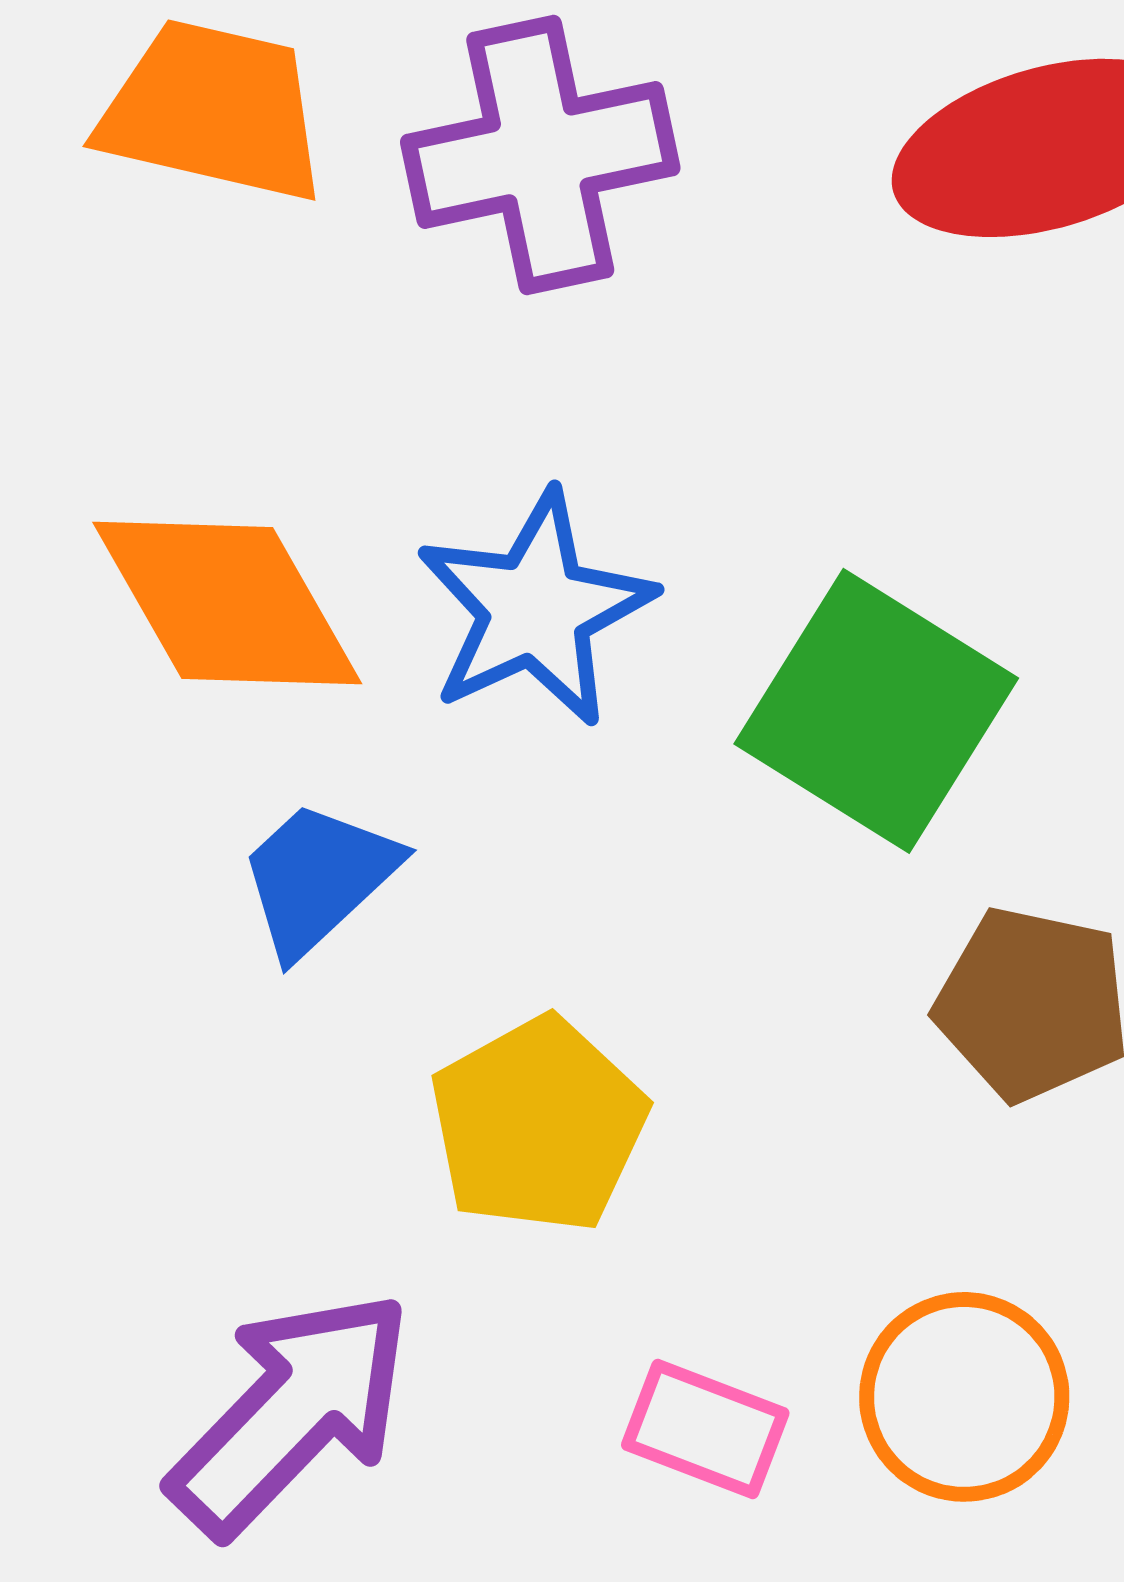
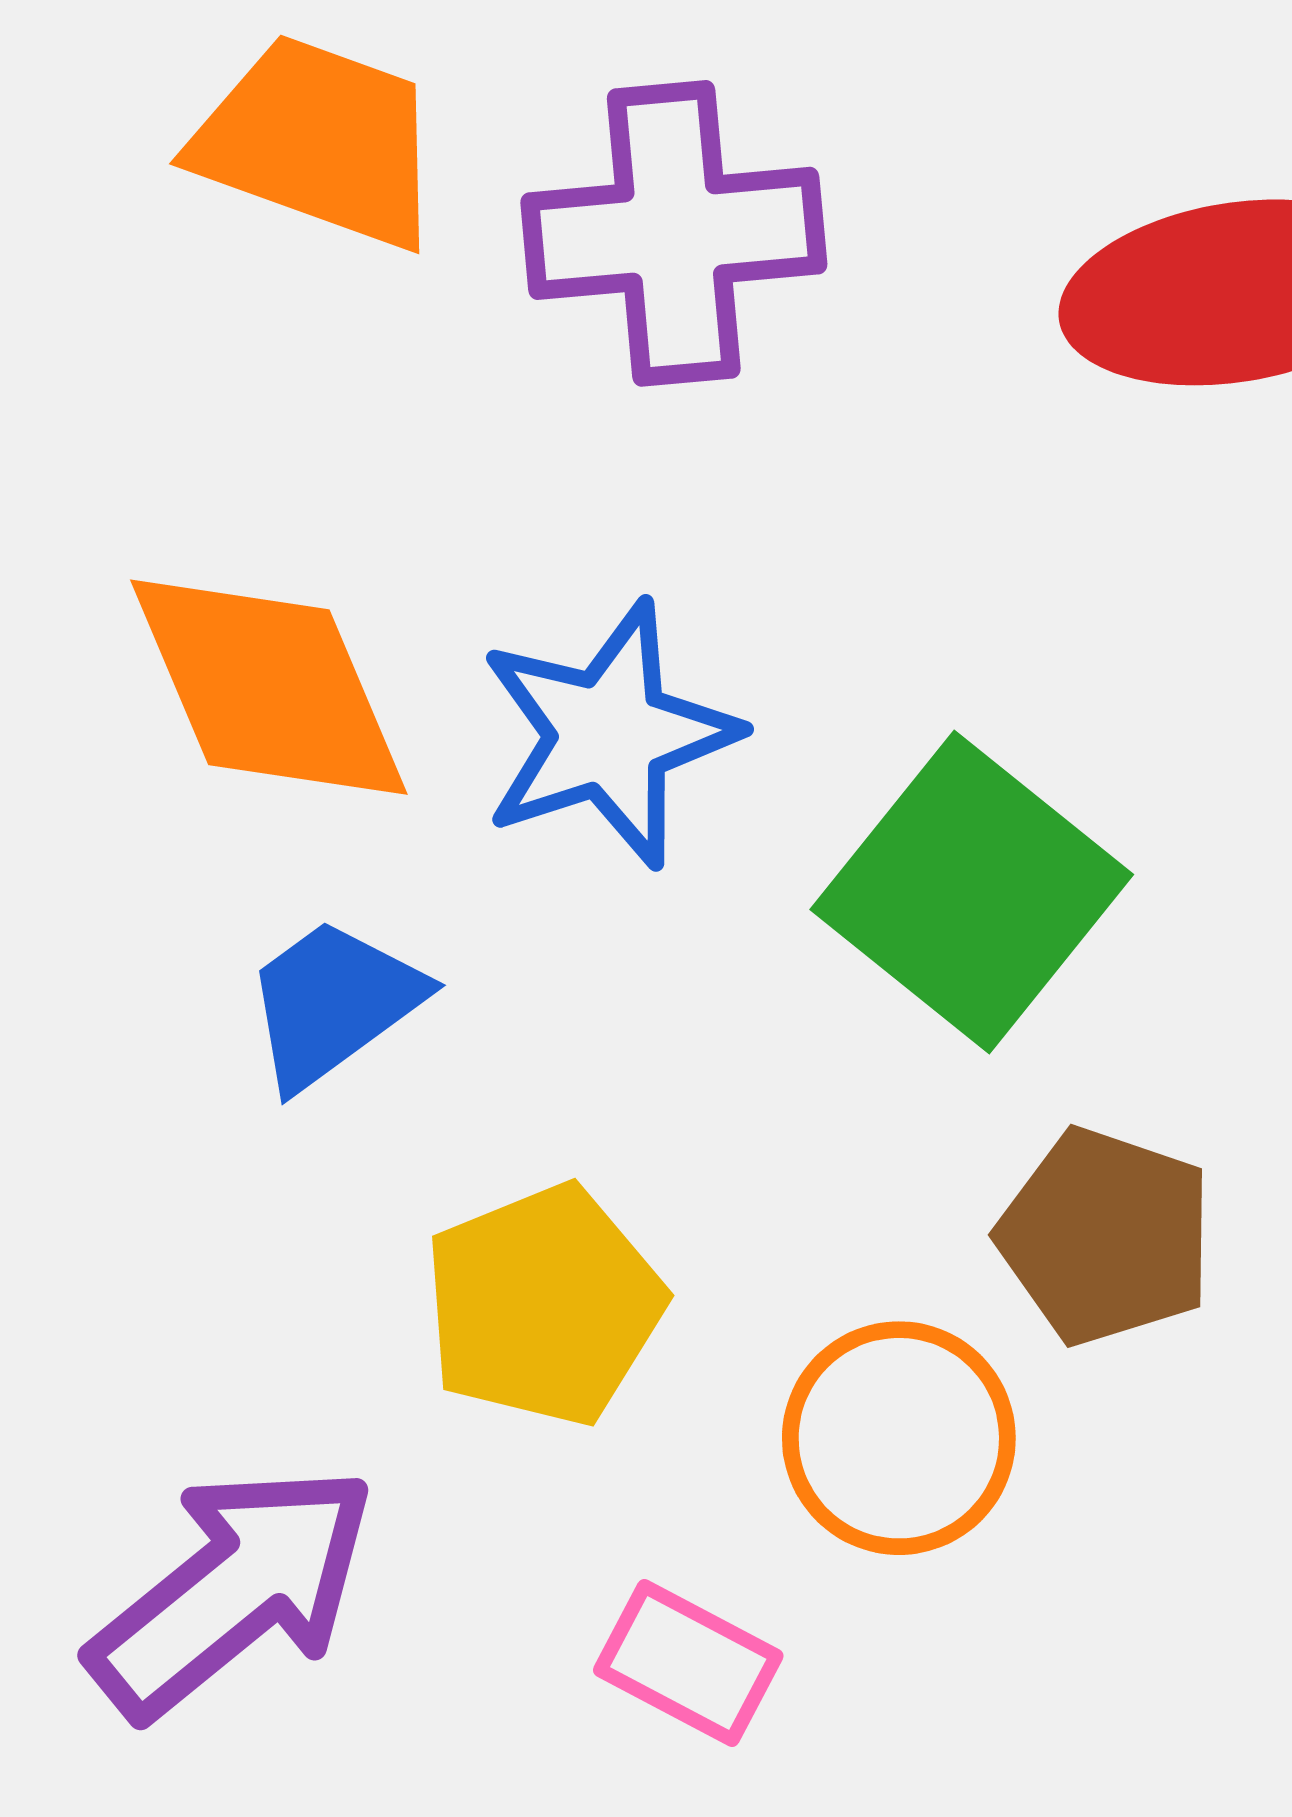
orange circle: (964, 1397) -> (899, 1438), moved

